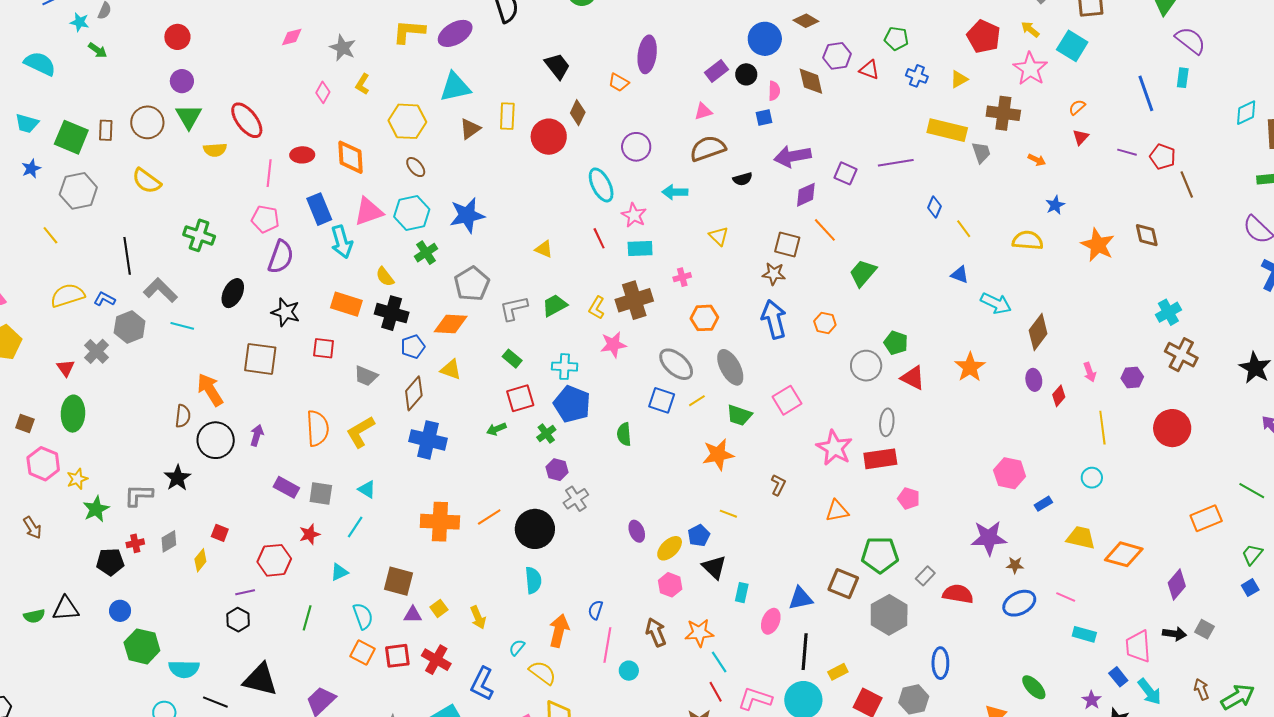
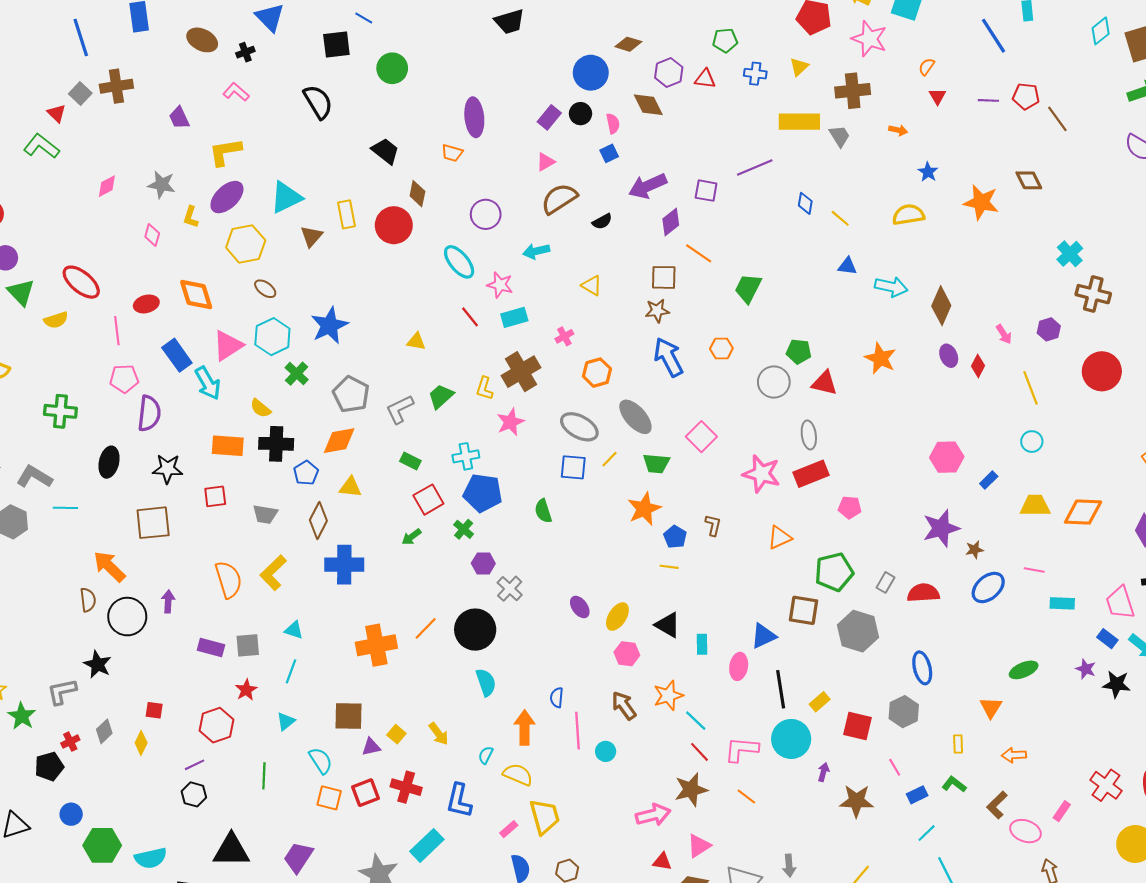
purple ellipse: (455, 33) -> (227, 197), moved
blue pentagon: (699, 536) -> (675, 537), moved
green ellipse: (1034, 687) -> (1024, 670), turned -56

